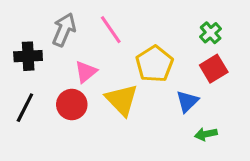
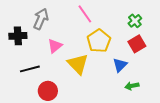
pink line: (111, 30) -> (85, 14), moved
red circle: (72, 105) -> (48, 91), moved
black line: (25, 108) -> (30, 69), moved, turned 48

